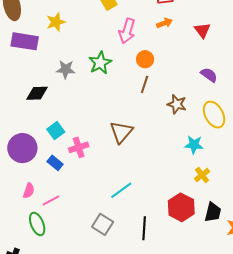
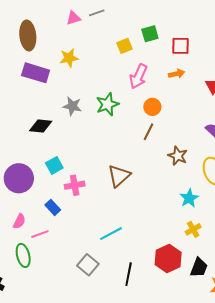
cyan star: (194, 145) -> (189, 198), turned 30
blue rectangle: (55, 163) -> (53, 207), moved

